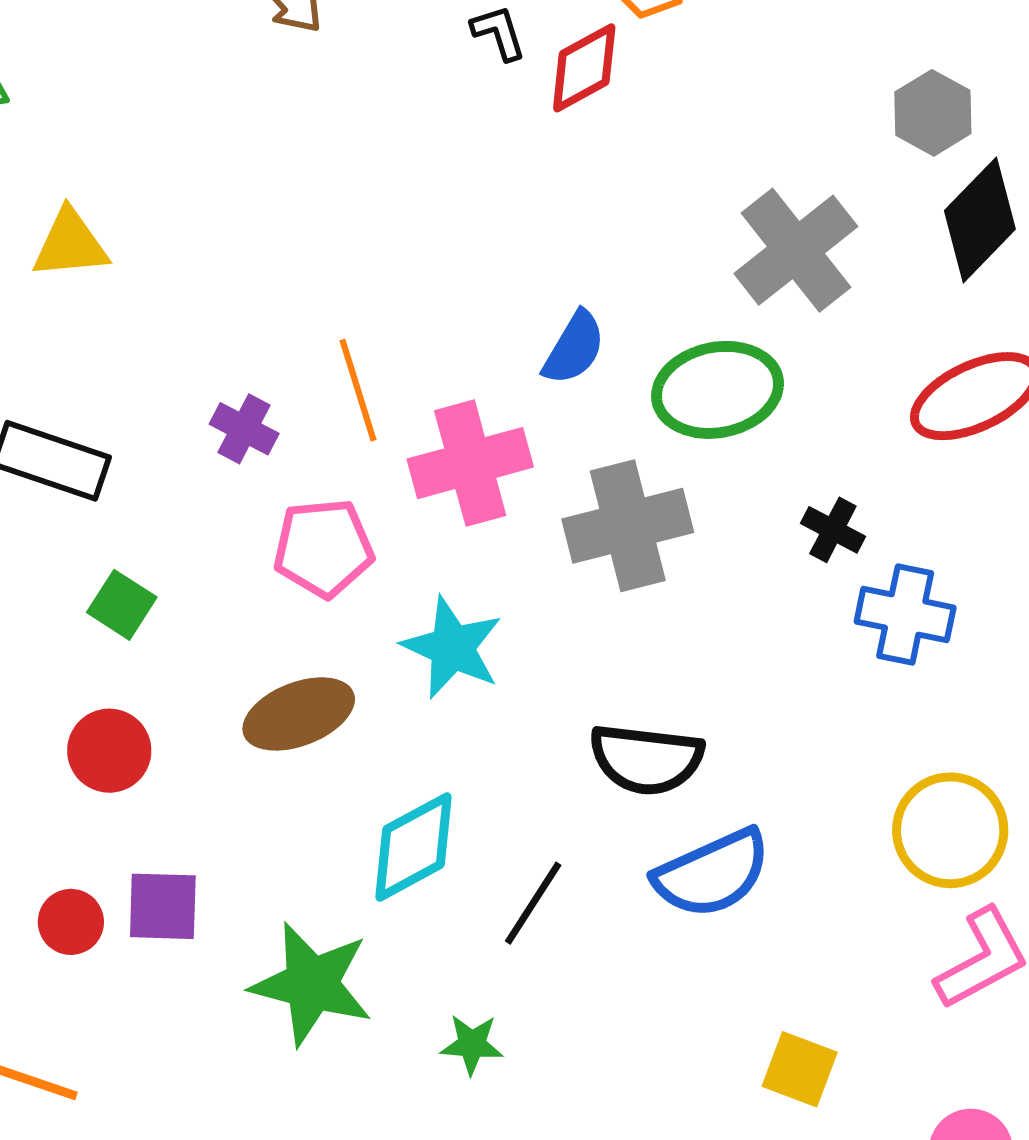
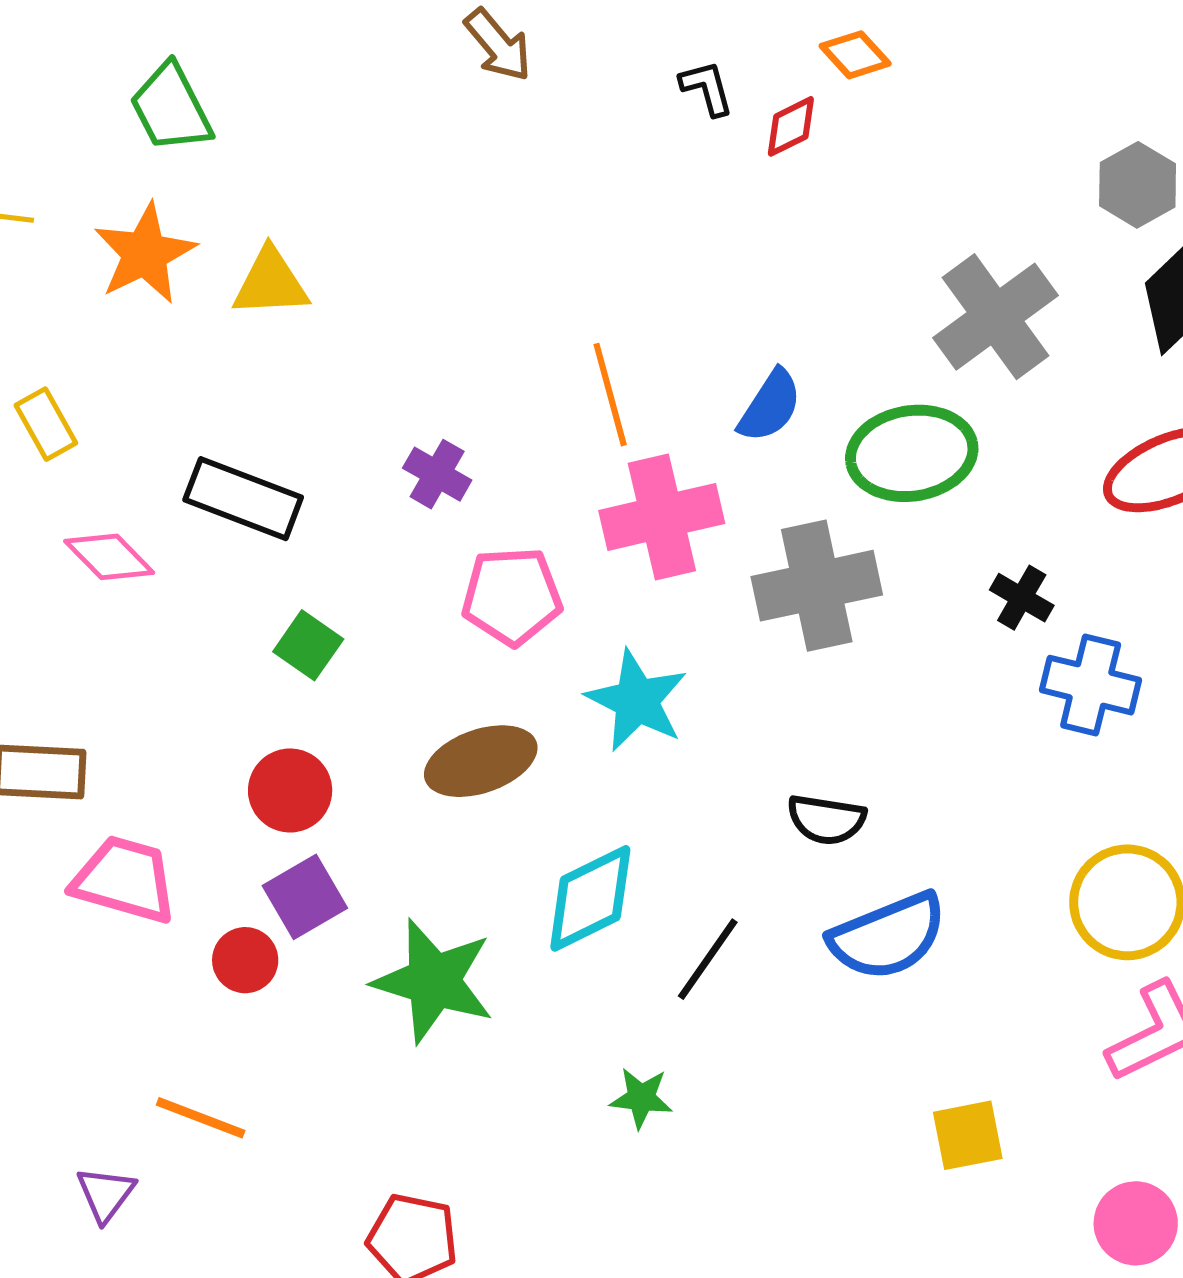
red diamond: (584, 68) -> (791, 126), size x0.7
orange line: (358, 390) -> (610, 395), moved
black semicircle: (646, 759) -> (826, 820), size x0.7
purple square: (163, 906) -> (305, 897), moved, turned -34
green star: (312, 984) -> (434, 981), moved
yellow square: (800, 1069) -> (968, 1135), turned -34

